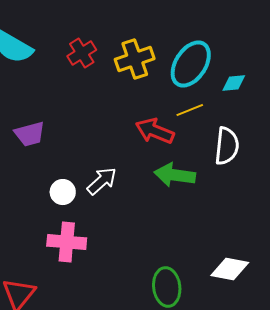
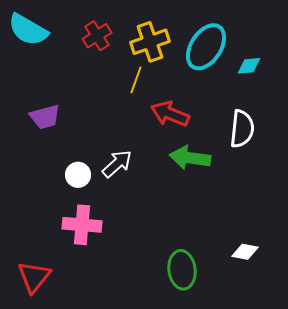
yellow line: (190, 110) -> (136, 80), moved, turned -48
white diamond: (230, 269) -> (245, 252), size x0.7

